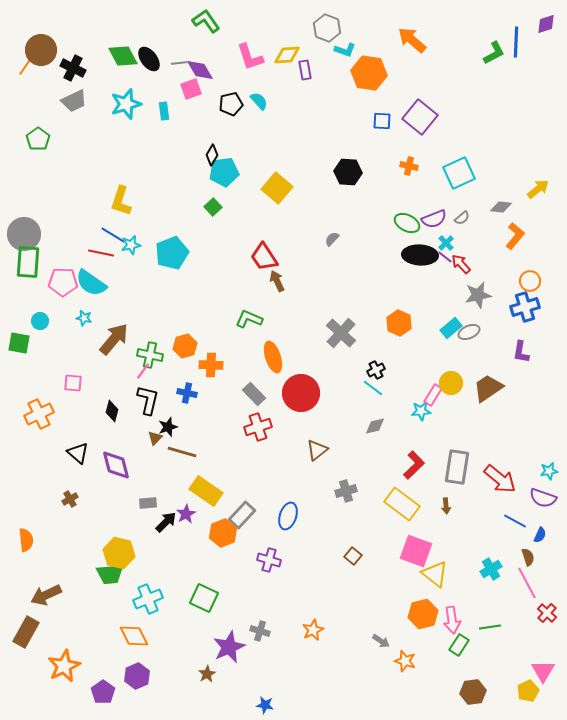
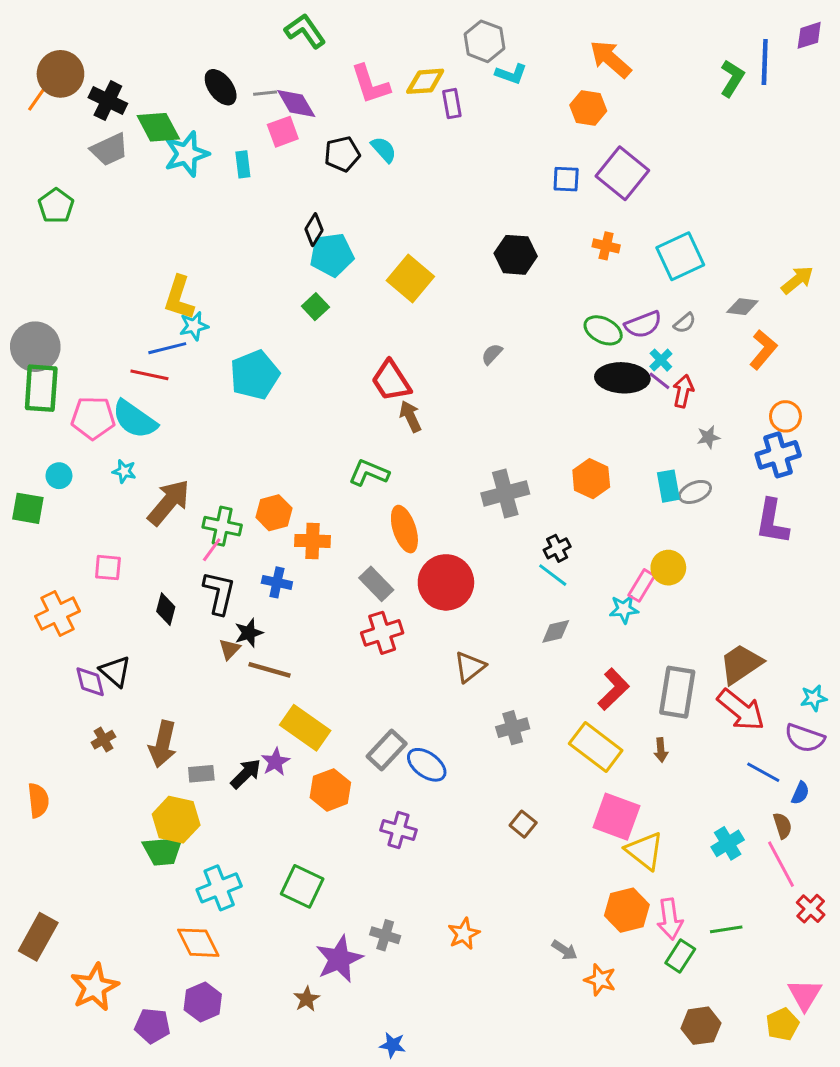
green L-shape: (494, 53) -> (732, 78), turned -30
green diamond: (123, 56) -> (158, 127), moved
orange hexagon: (369, 73) -> (588, 108), moved, size x0.7
blue line: (113, 235) -> (167, 348), turned -45
cyan star: (131, 245) -> (194, 326), moved
red arrow: (461, 264) -> (683, 391), turned 55
gray star: (478, 295) -> (708, 437), size x0.6
cyan rectangle: (451, 328) -> (668, 486), turned -60
gray cross: (341, 333) -> (505, 493), turned 32
purple L-shape: (521, 352) -> (772, 522), size x1.4
brown trapezoid: (488, 388) -> (741, 664), moved
purple diamond: (116, 465) -> (90, 682), moved, size x0.7
gray rectangle: (148, 503) -> (201, 774), moved
gray rectangle: (242, 515) -> (387, 750), moved
blue ellipse: (288, 516) -> (427, 765), turned -72
brown arrow: (46, 595) -> (163, 744), moved, turned -52
purple pentagon: (103, 692) -> (152, 1026), turned -30

